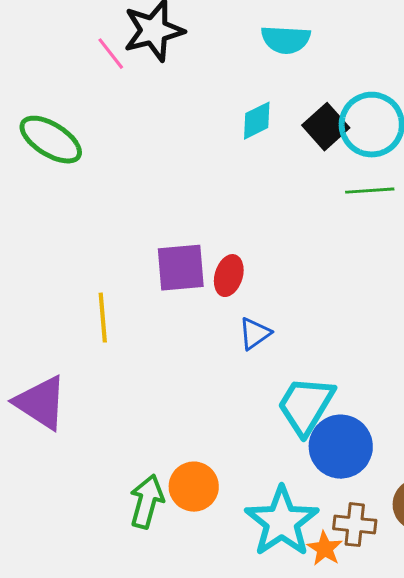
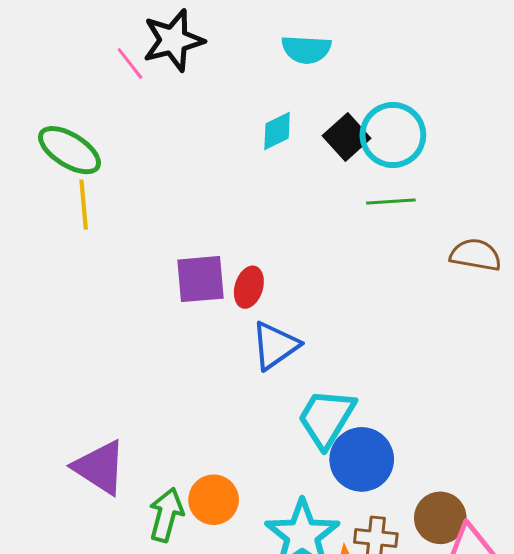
yellow line: (103, 318) -> (84, 205), moved
blue triangle: (255, 334) -> (275, 346), size x1.5
purple triangle: (41, 403) -> (100, 467), moved

